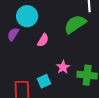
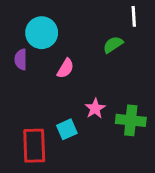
green semicircle: (75, 24) -> (113, 45), size x0.6
purple semicircle: (13, 34) -> (21, 59), turned -32

